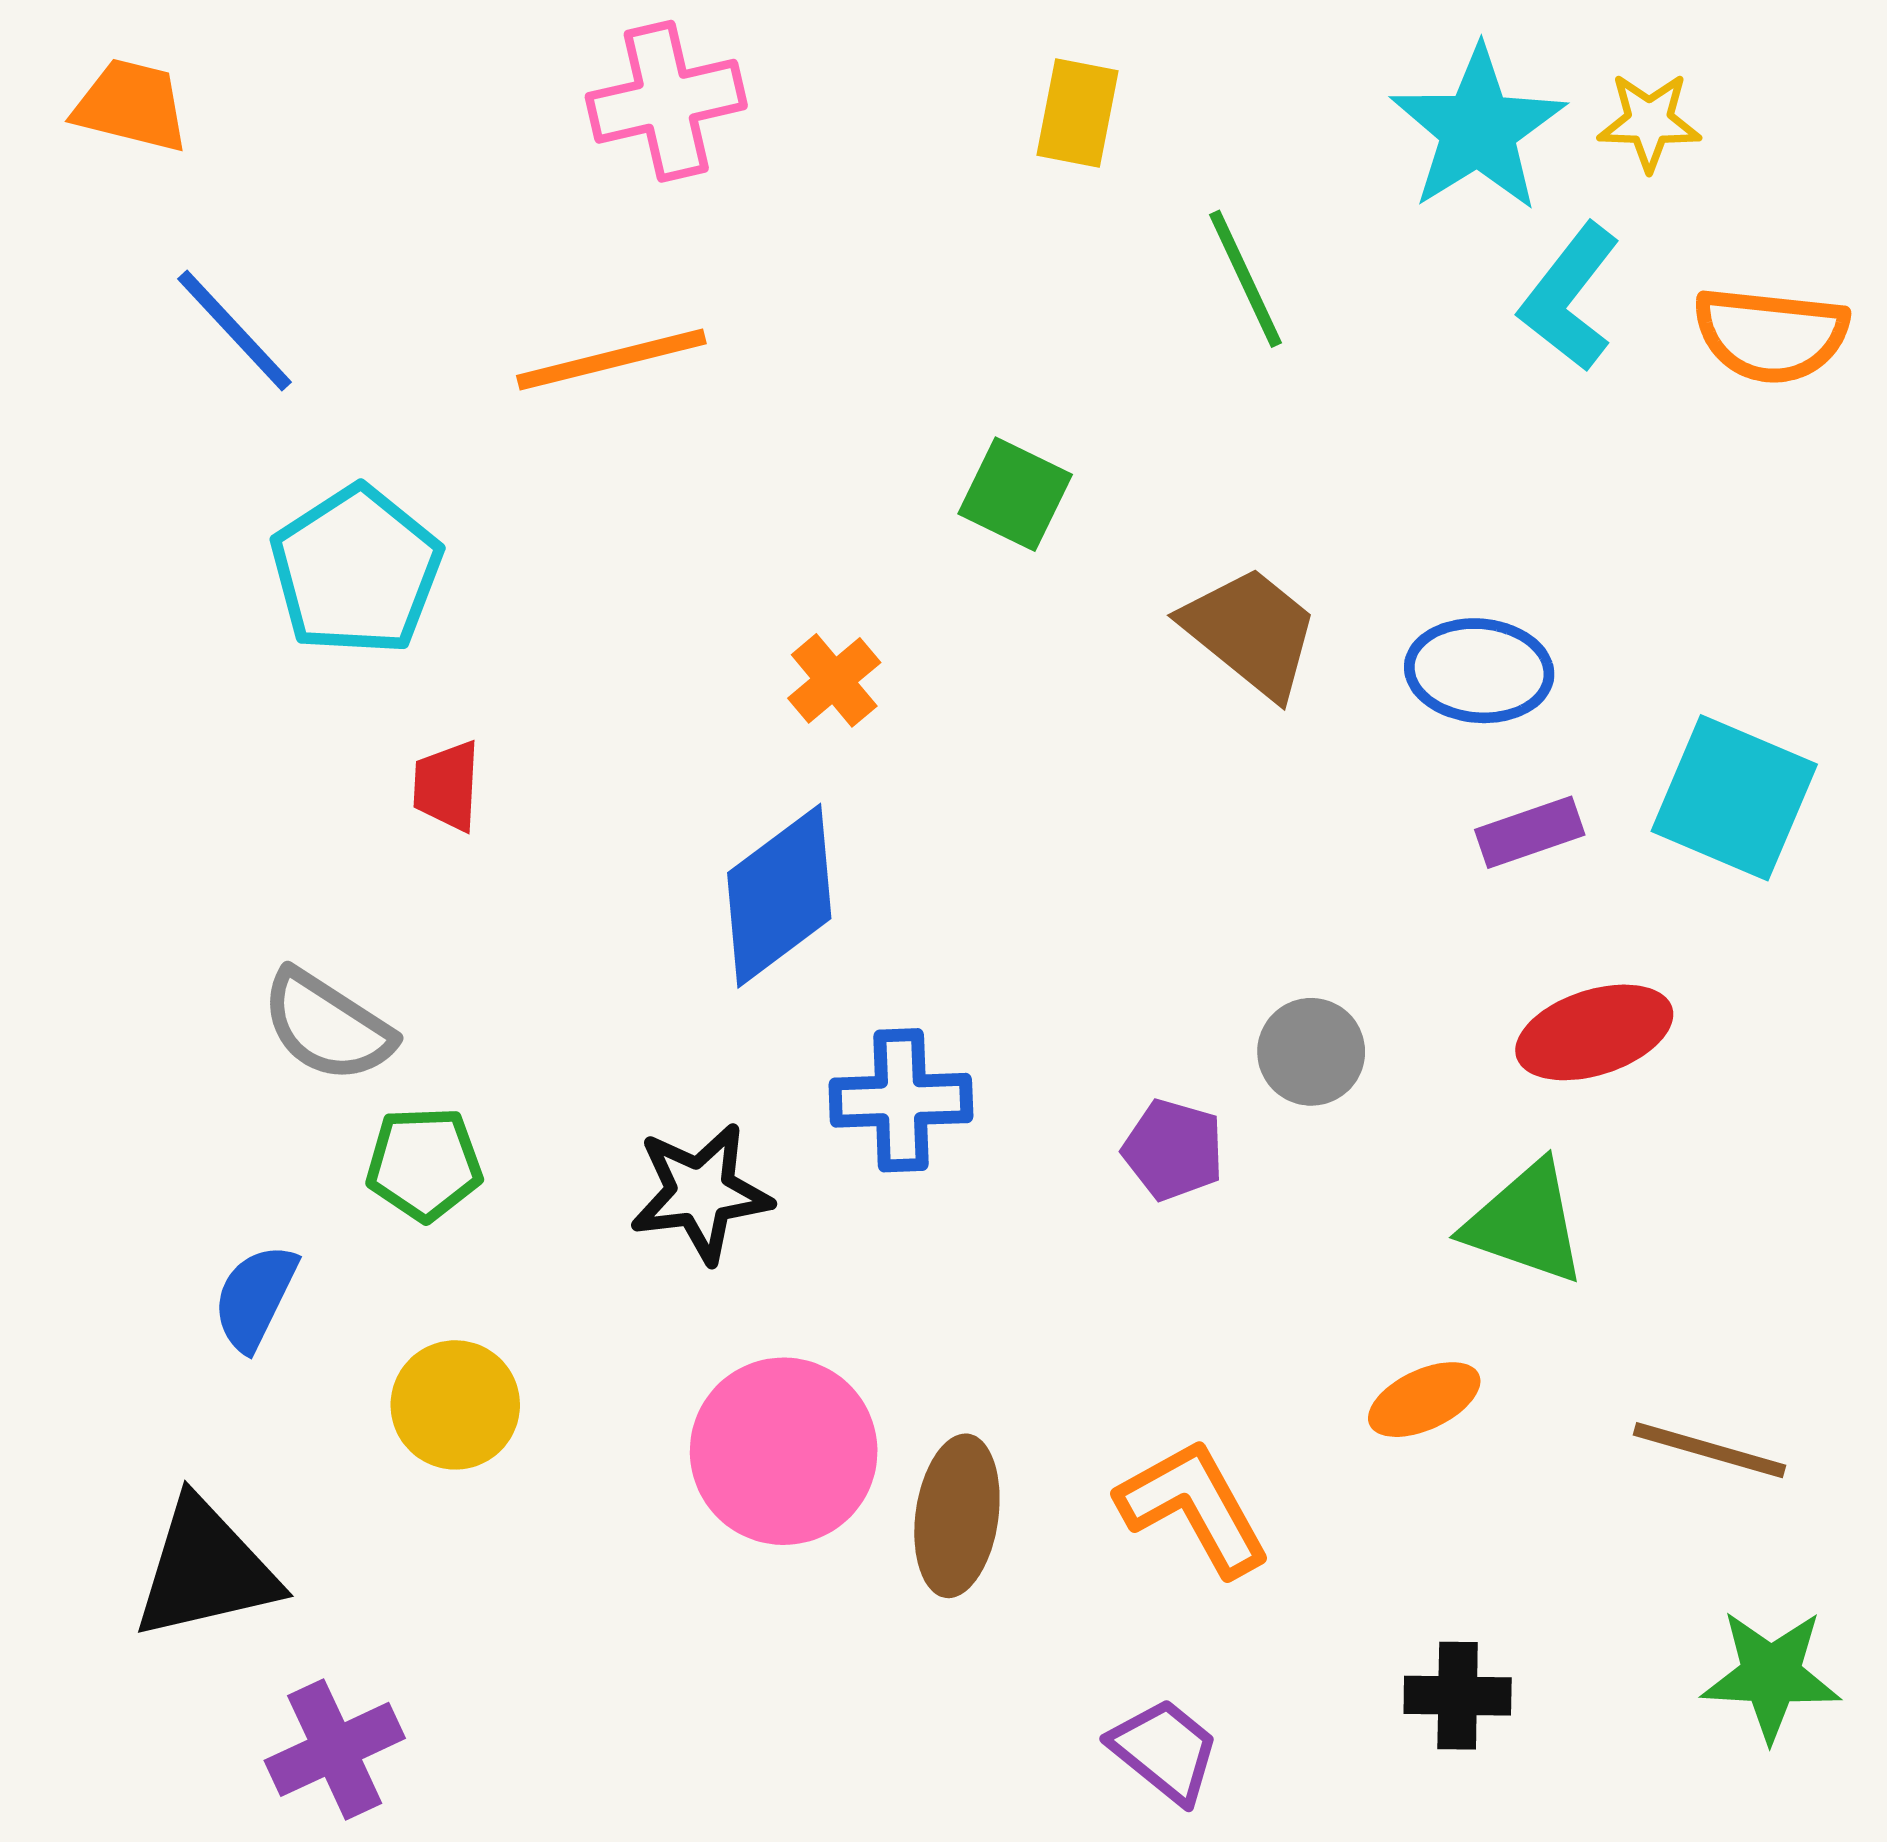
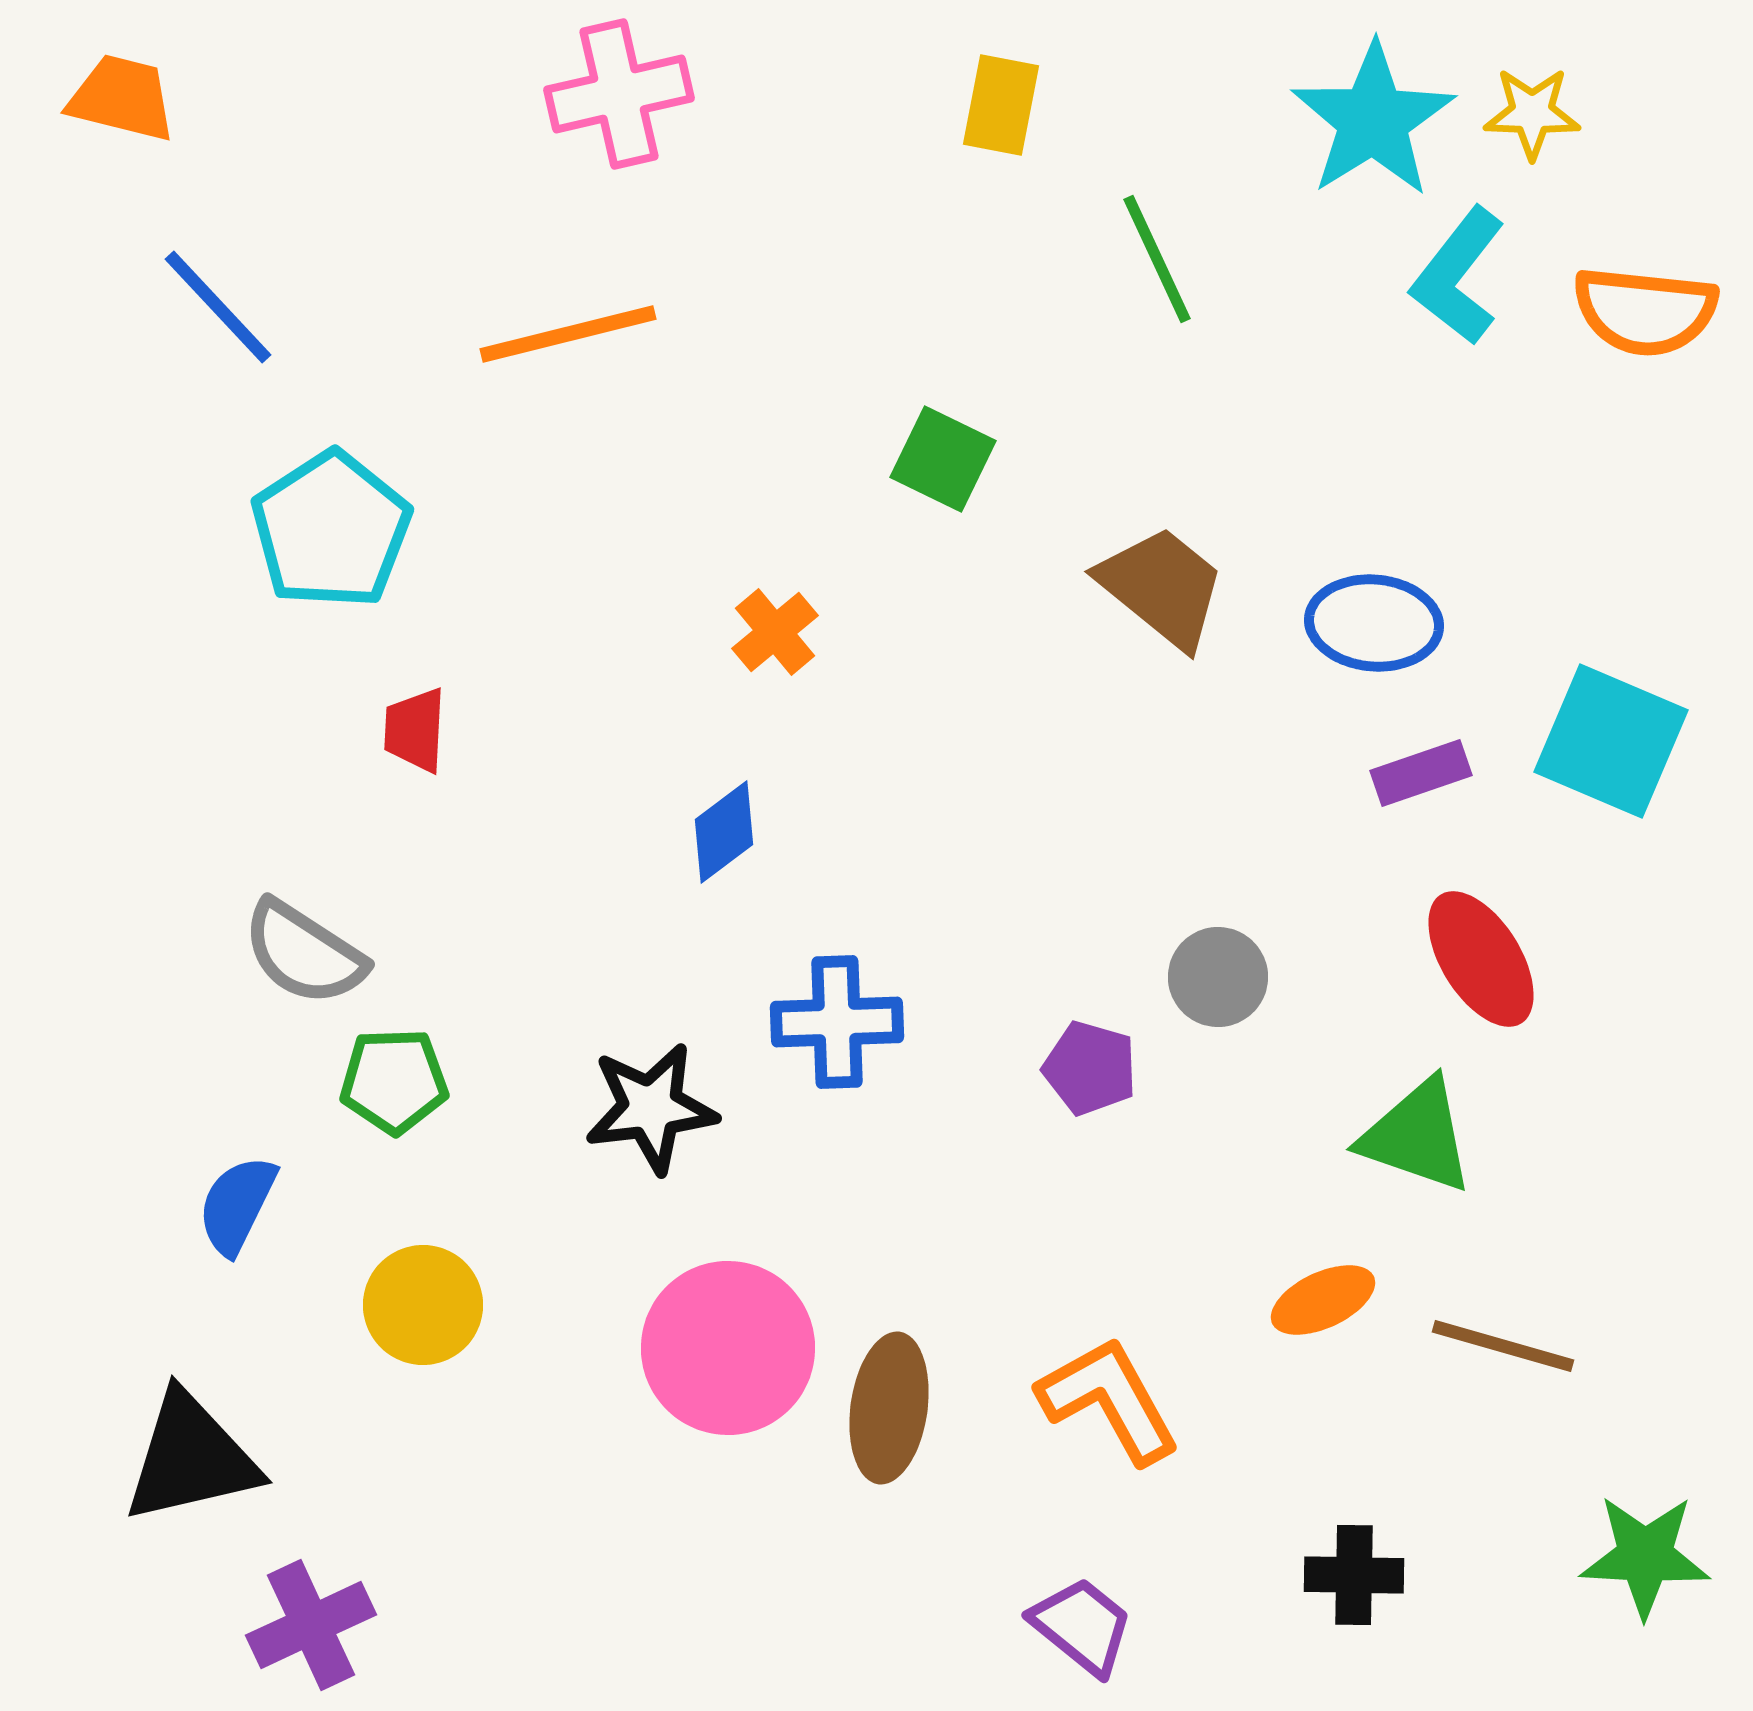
blue diamond: (779, 896) -> (724, 832), size x0.6
red ellipse: (1594, 1032) -> (1481, 959), turned 76
brown line: (1710, 1450) -> (1503, 1346), moved

